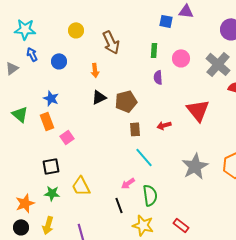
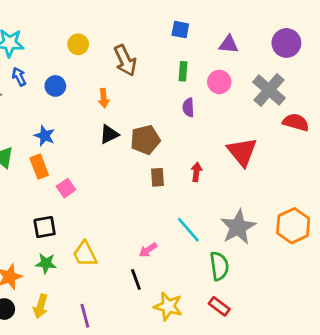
purple triangle: (186, 11) -> (229, 44), moved
blue square: (166, 21) -> (180, 30), moved
red arrow: (164, 125) -> (196, 172), turned 112
cyan line: (144, 157) -> (188, 230), moved
green semicircle: (150, 195) -> (219, 266), moved

